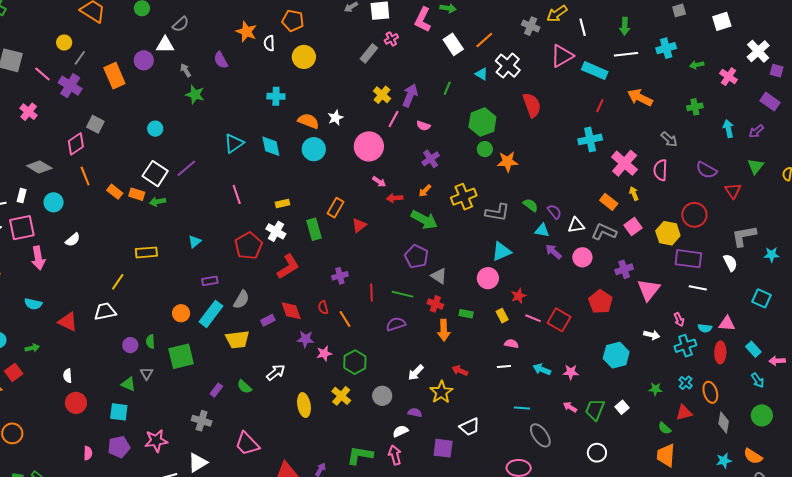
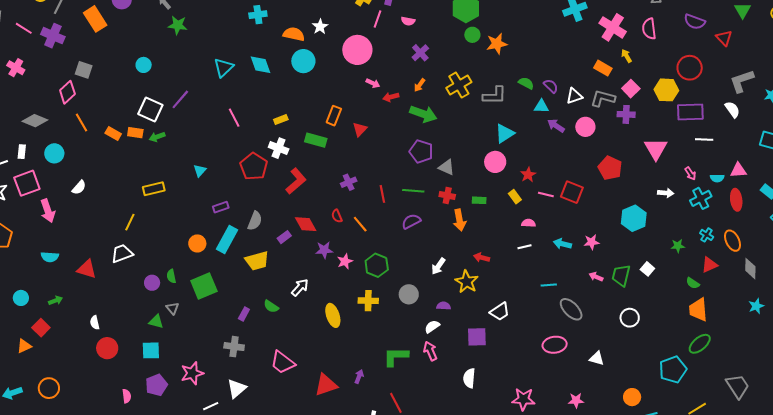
green rectangle: (314, 229) -> (316, 140), turned -50
purple cross: (624, 269) -> (626, 114), moved, turned 30
yellow cross: (341, 396) -> (368, 301), turned -30

